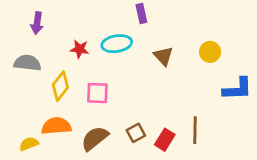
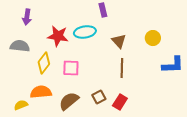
red star: (80, 49) -> (58, 36), size x1.5
brown line: (195, 130) -> (122, 68), moved

